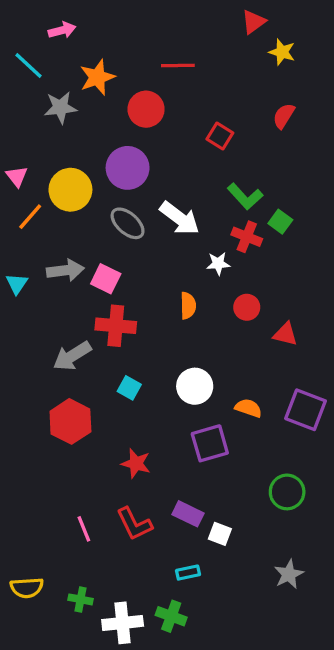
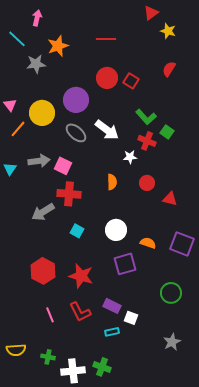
pink arrow: (62, 30) -> (37, 18), turned -63
red circle: (146, 109) -> (107, 78), moved
red hexagon: (70, 421) -> (43, 271), moved
red star: (136, 463) -> (81, 276), size x1.4
cyan rectangle: (188, 573) -> (112, 332), moved

